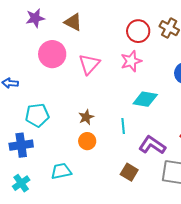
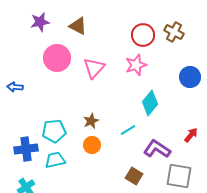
cyan diamond: (145, 99) -> (150, 103), turned -60
cyan pentagon: (37, 115) -> (54, 131), moved
cyan line: (123, 126) -> (128, 130), turned 63
cyan trapezoid: (61, 171) -> (55, 160), moved

